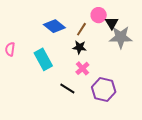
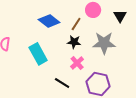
black triangle: (112, 23) -> (120, 16), moved
gray star: (121, 37) -> (104, 43), moved

